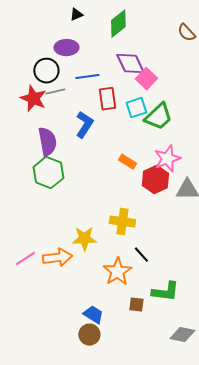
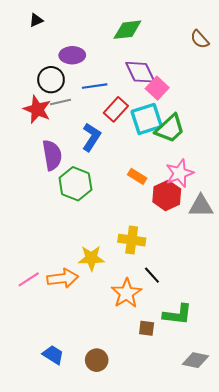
black triangle: (76, 15) -> (36, 20), moved
green diamond: (118, 24) -> (127, 30), turned 32
red rectangle: (107, 99) -> (116, 109), turned 50
cyan square: (136, 108) -> (147, 119), size x1.4
green hexagon: (48, 173) -> (75, 184), moved
blue trapezoid: (93, 315) -> (53, 355), moved

